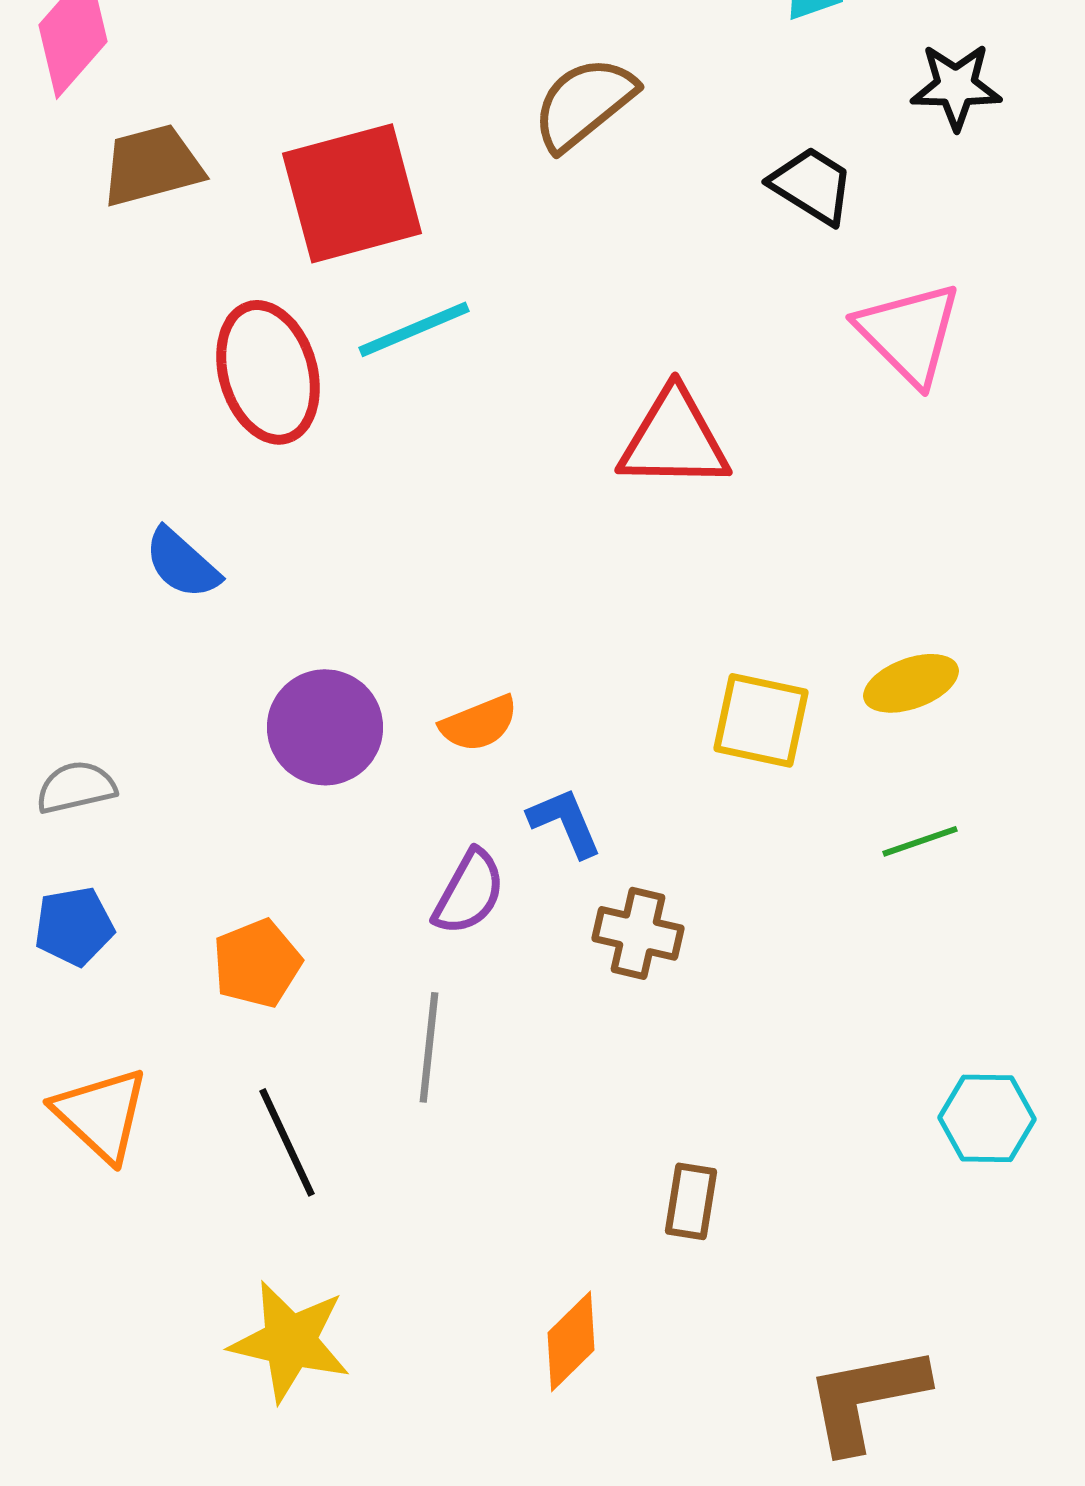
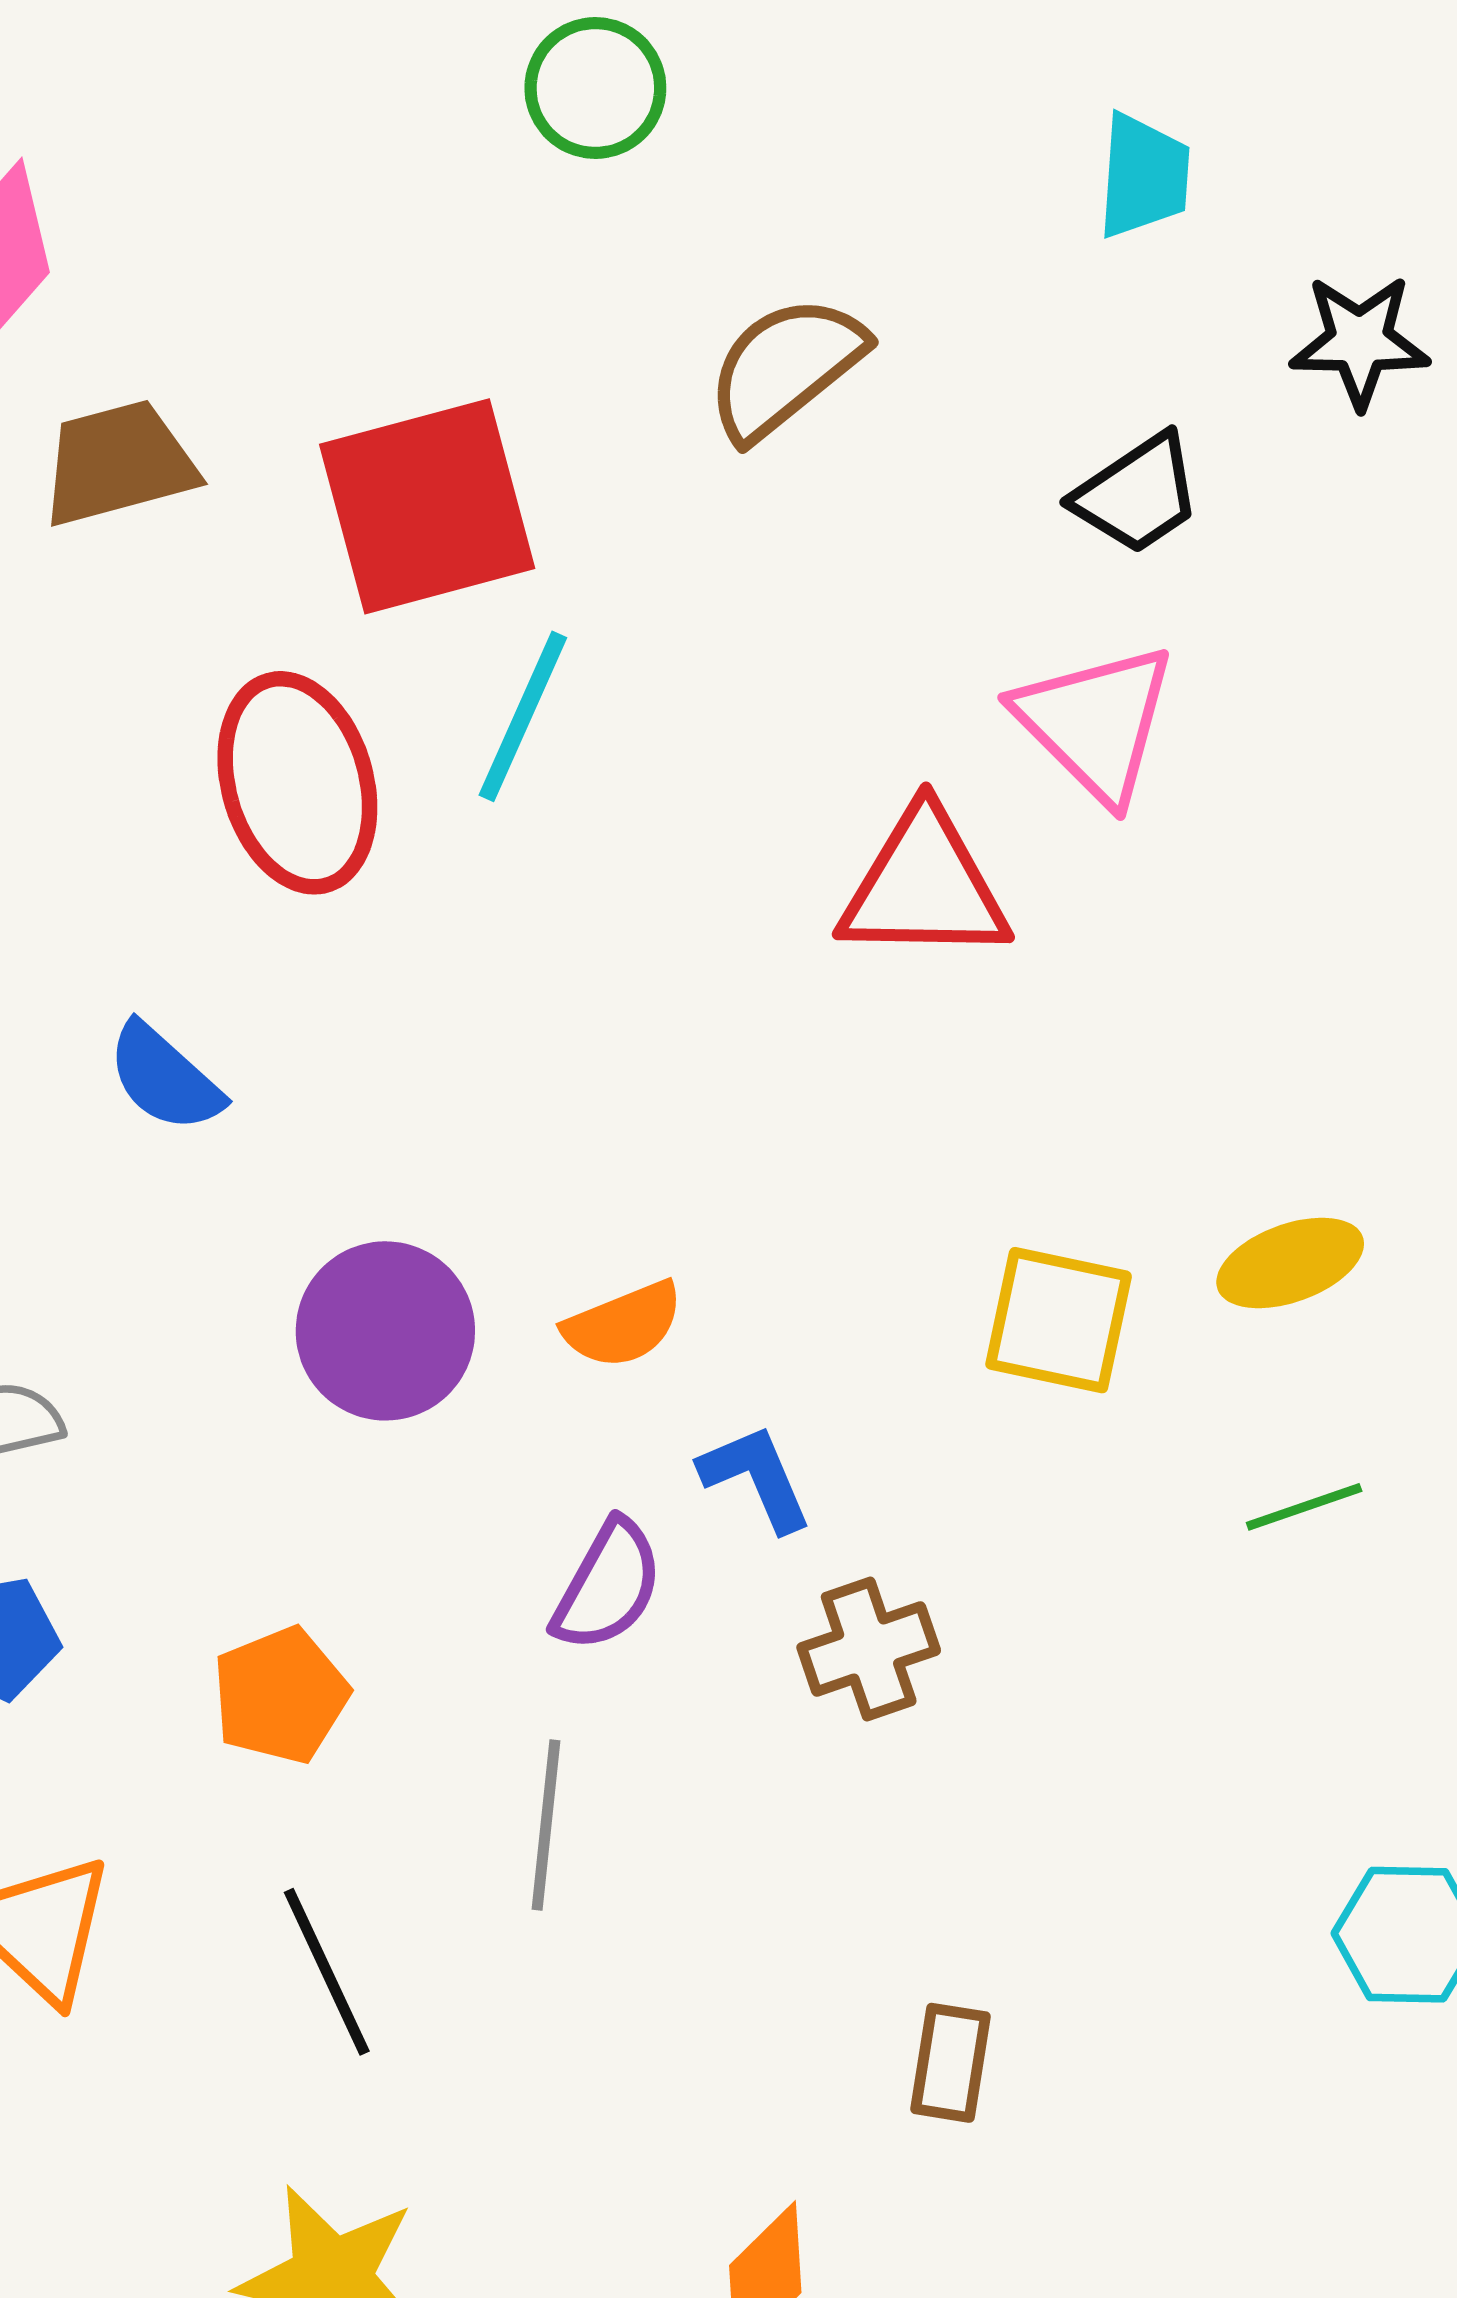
black trapezoid: (812, 185) -> (1137, 494), turned 114
cyan line: (414, 329) -> (523, 716), turned -43
pink triangle: (909, 333) -> (1096, 723), moved
brown cross: (638, 933) -> (869, 1649), turned -32

